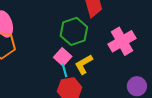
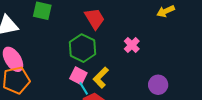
pink cross: (122, 41) -> (132, 45), size x0.6

